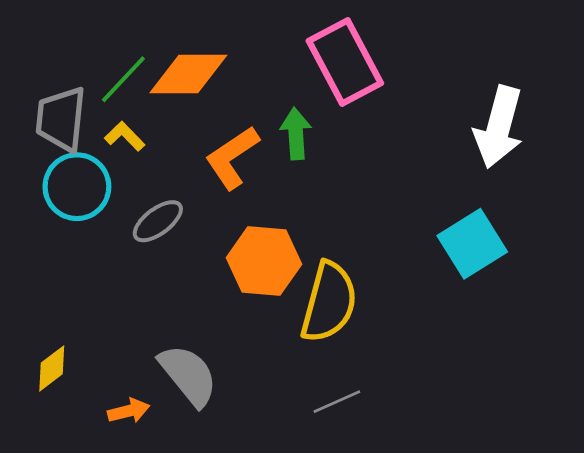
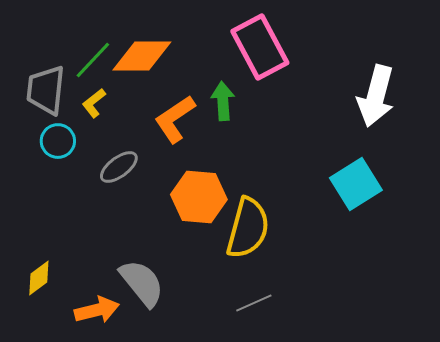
yellow L-shape: (125, 136) -> (94, 103), turned -84
cyan circle: (77, 187) -> (58, 141), size x0.7
orange arrow: (129, 411) -> (97, 310), size x1.4

